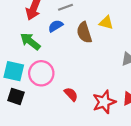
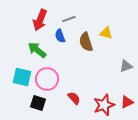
blue semicircle: (56, 26) -> (60, 36), turned -80
black square: (16, 96) -> (38, 103), moved

